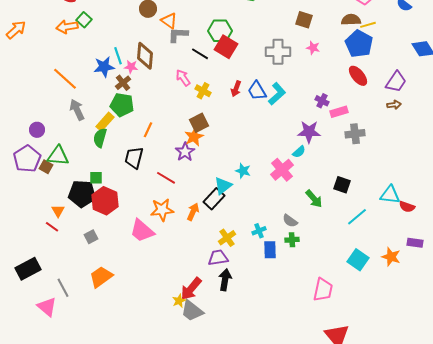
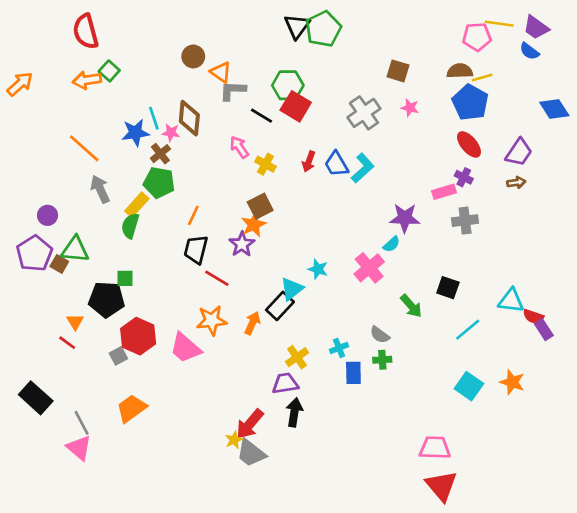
gray cross: (278, 52) -> (364, 113), turned -35
purple cross: (322, 101) -> (464, 177), moved
black trapezoid: (134, 158) -> (196, 249), moved
red hexagon: (105, 201) -> (138, 336), moved
purple rectangle: (415, 243) -> (544, 330), moved, turned 49
black rectangle: (28, 269) -> (36, 398), turned 70
pink trapezoid: (323, 290) -> (435, 448), moved, turned -100
pink triangle: (47, 307) -> (79, 448), moved

